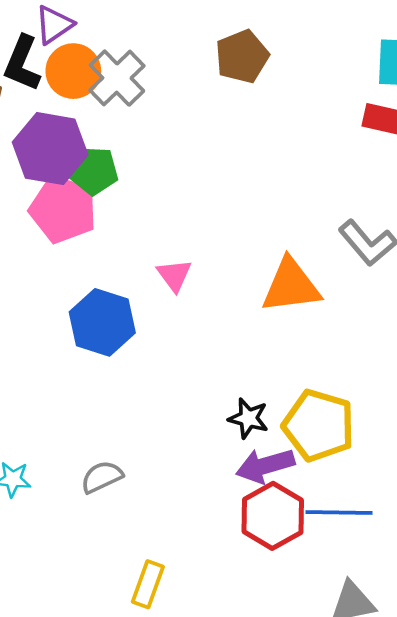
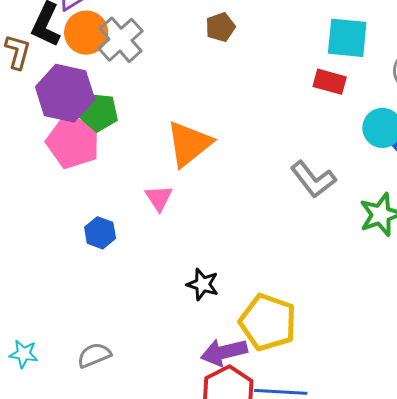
brown pentagon: (242, 57) -> (220, 27), size x0.7
orange triangle: (291, 286) -> (189, 144), moved, turned -34
blue hexagon: (102, 322) -> (100, 233), size x0.6
black star: (248, 418) -> (203, 284), moved

